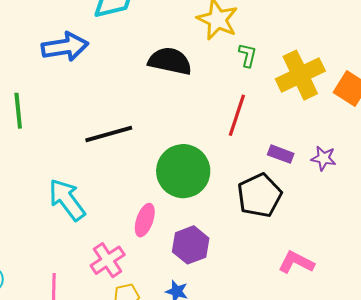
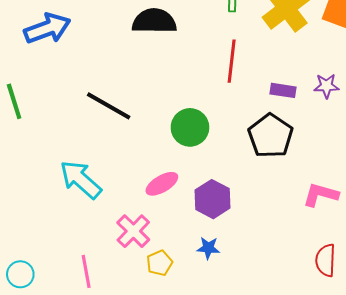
black line: (109, 134) -> (109, 106), turned 57
green circle: (183, 171) -> (190, 127), size x0.7
pink ellipse: (145, 220) -> (162, 184), turned 52

